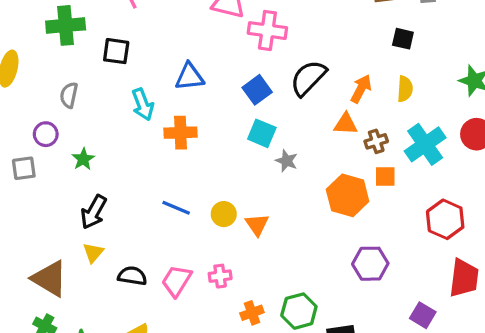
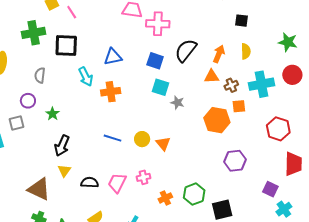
black square: (116, 51) -> (66, 45), size x1.4
blue square: (257, 90) -> (155, 61), turned -30
cyan cross: (425, 144) -> (262, 84), turned 30

